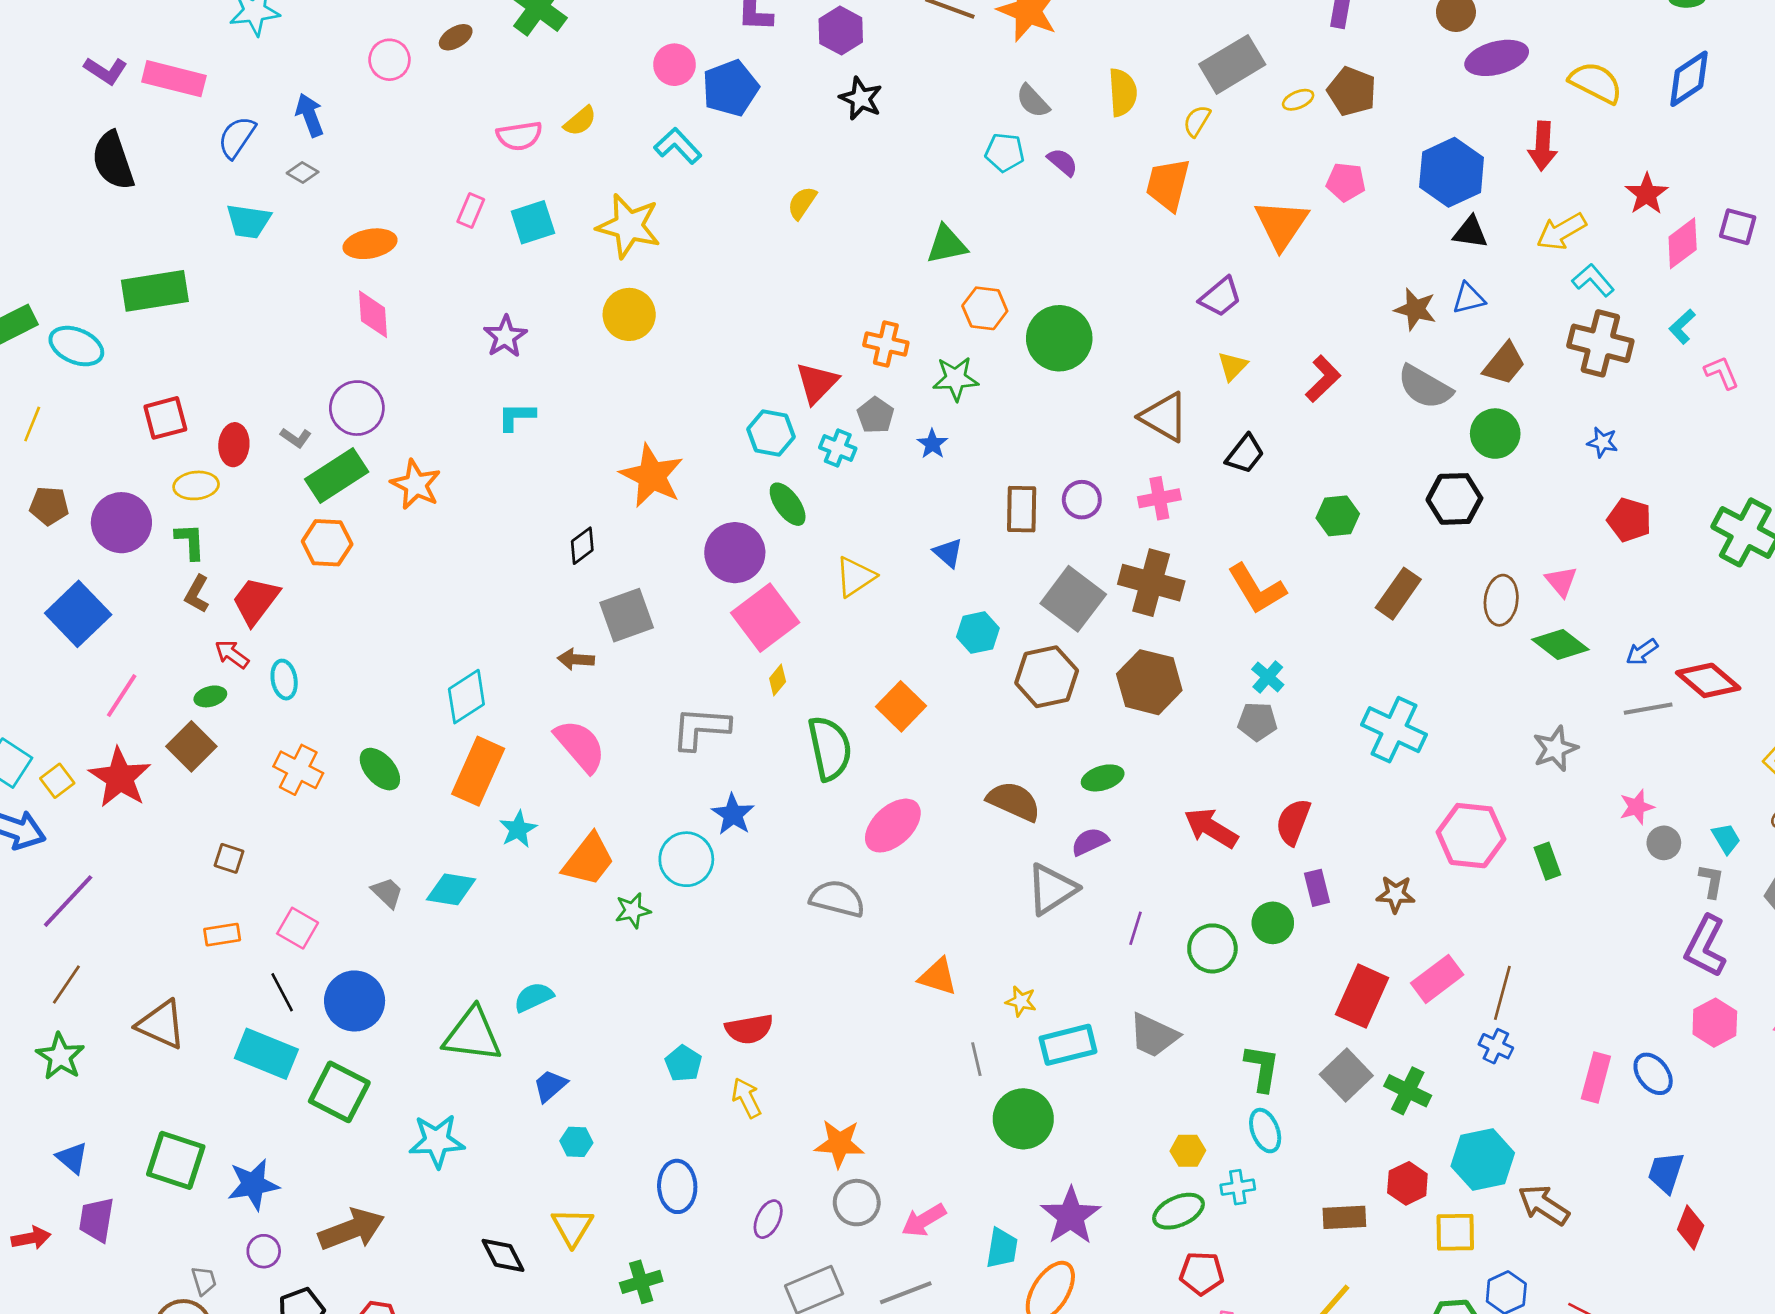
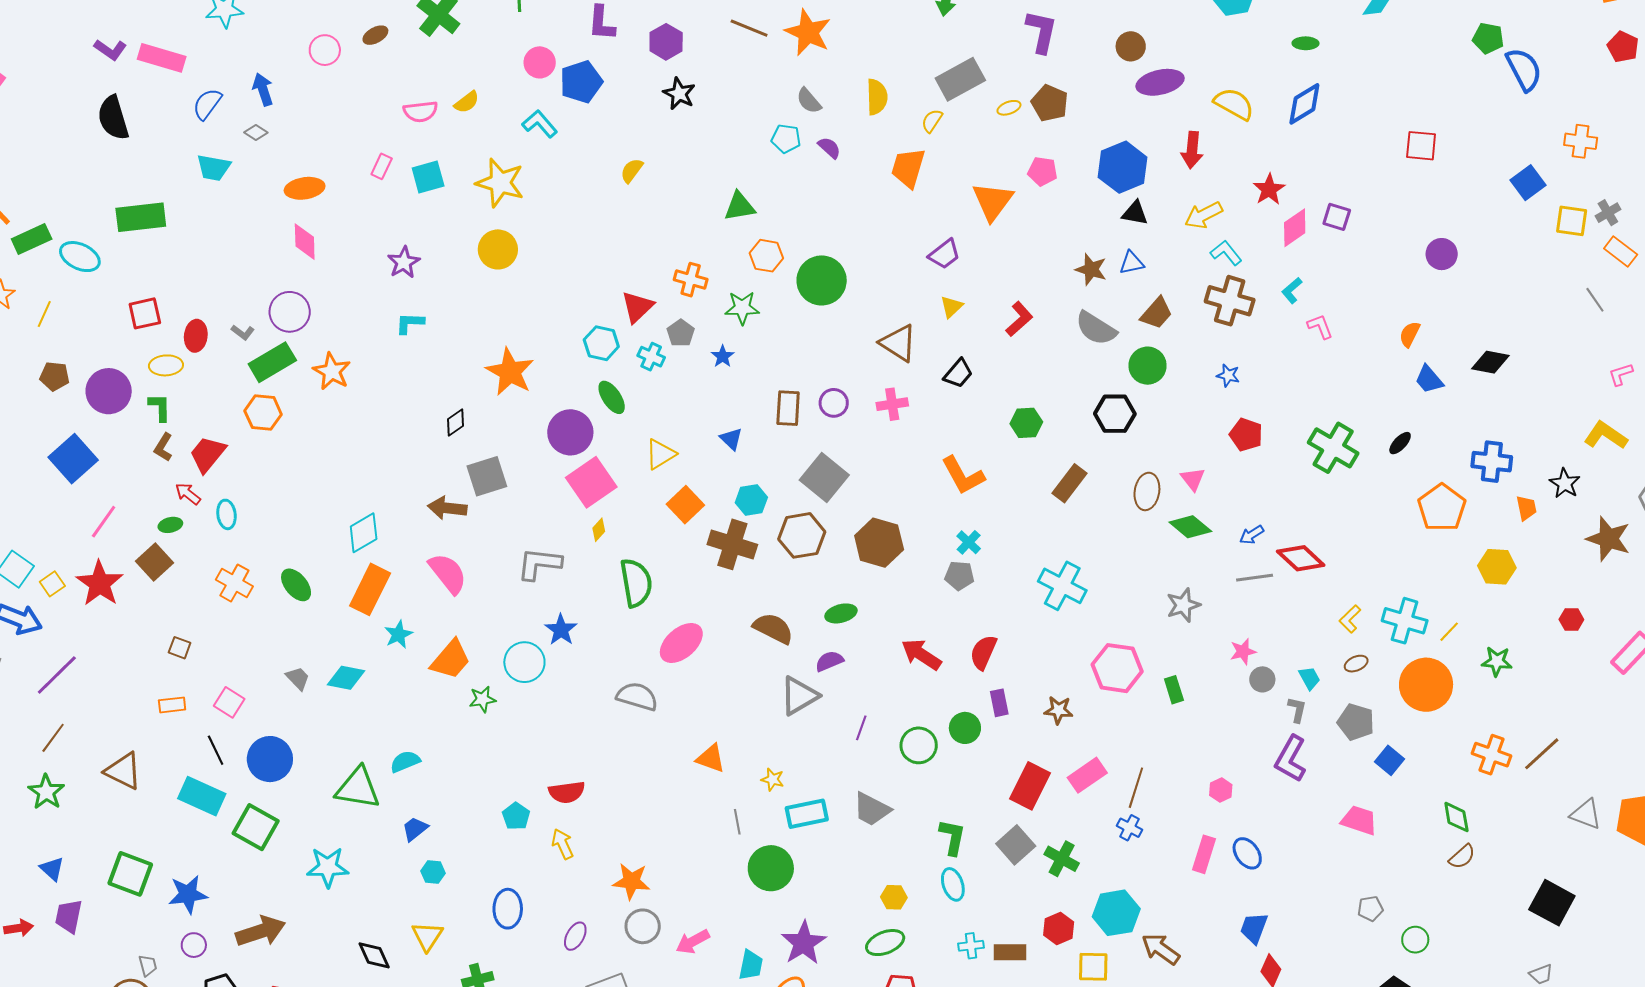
brown cross: (1151, 583) -> (732, 544), moved
brown arrow: (576, 659) -> (447, 508), size x1.4
orange square: (901, 706) -> (685, 505), moved
pink hexagon: (1715, 1023) -> (1221, 790), moved, size x0.7
cyan cross: (1238, 1187) -> (971, 946), moved

